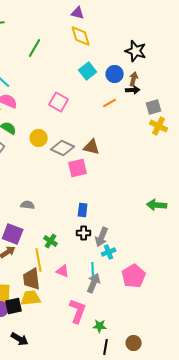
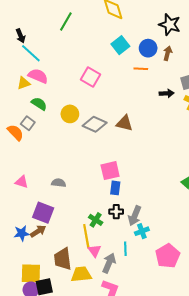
black arrow: (133, 90) -> (167, 93), moved
orange line: (110, 103) -> (141, 69), moved, turned 32
pink square: (78, 168) -> (110, 171), moved
green cross: (51, 241) -> (96, 220), moved
yellow line: (39, 260) -> (86, 236), moved
pink triangle: (63, 271) -> (95, 251), turned 32
gray arrow: (94, 283) -> (109, 263), moved
yellow trapezoid: (31, 298) -> (81, 274), moved

